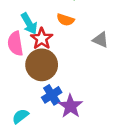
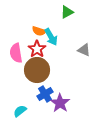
orange semicircle: (65, 20) -> (39, 31), moved
cyan arrow: (29, 24) -> (51, 37), moved

